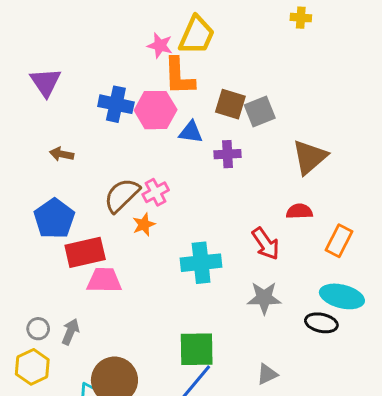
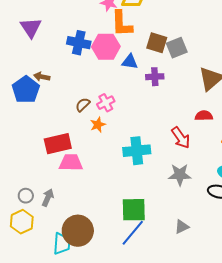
brown semicircle: (122, 195) -> (83, 105), size x0.6
blue pentagon: (54, 219) -> (26, 90), moved

